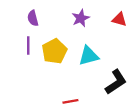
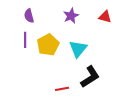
cyan triangle: (89, 56) -> (78, 49), turned -36
black L-shape: (116, 82) -> (90, 77), moved

